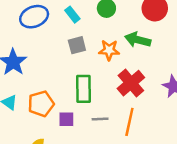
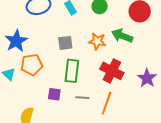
gray square: (77, 45) -> (65, 43), moved
red cross: (131, 83) -> (112, 71), turned -30
orange pentagon: (41, 104) -> (32, 65), moved

